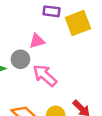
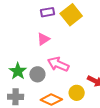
gray circle: (20, 59) -> (37, 74), moved

